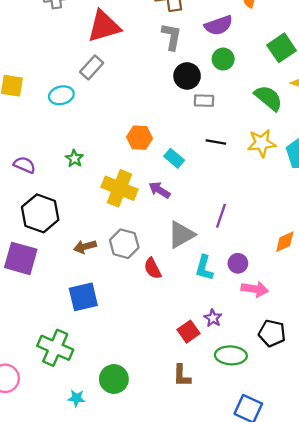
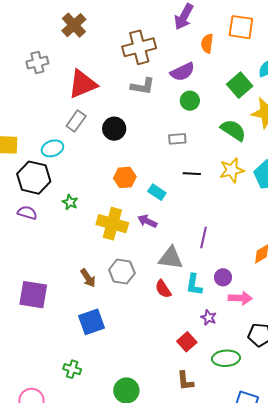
gray L-shape: (172, 37) -> (143, 86), turned 95
black circle: (187, 76) -> (114, 129), moved
black hexagon: (40, 213) -> (34, 178), moved
gray triangle: (181, 235) -> (171, 258), turned 44
brown arrow: (85, 247) -> (88, 278), turned -102
red semicircle: (153, 268) -> (163, 289), moved
purple star: (213, 318) -> (208, 317), moved
green cross: (55, 348) -> (72, 369), size x0.6

